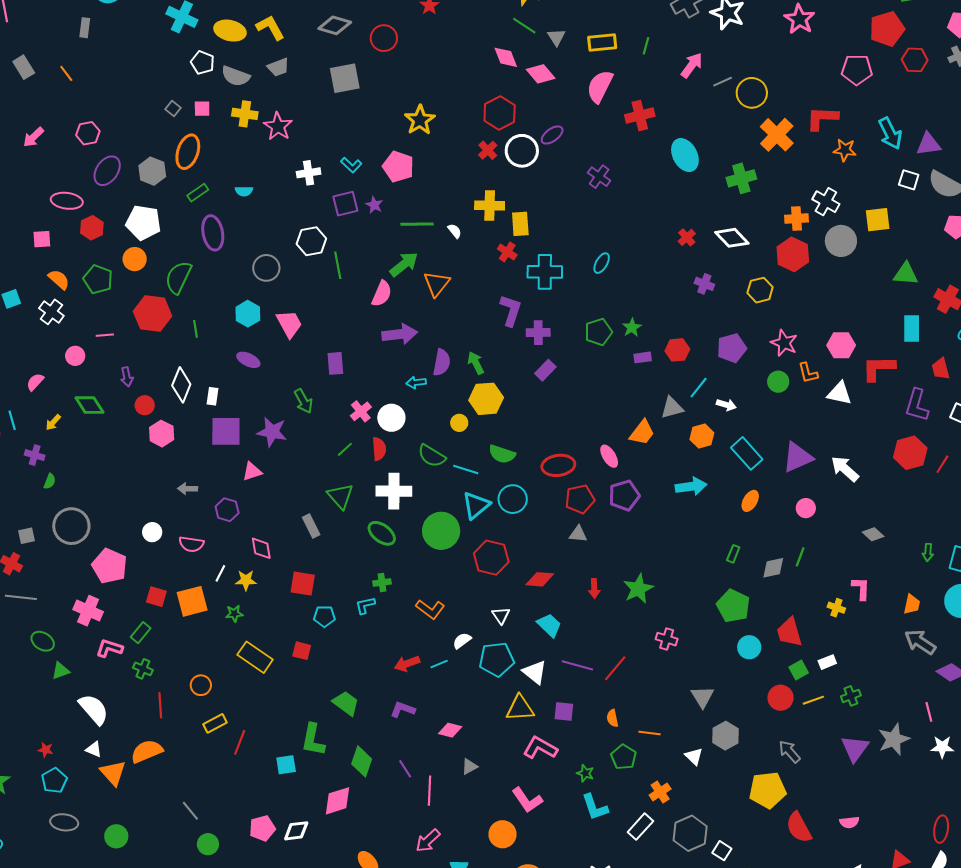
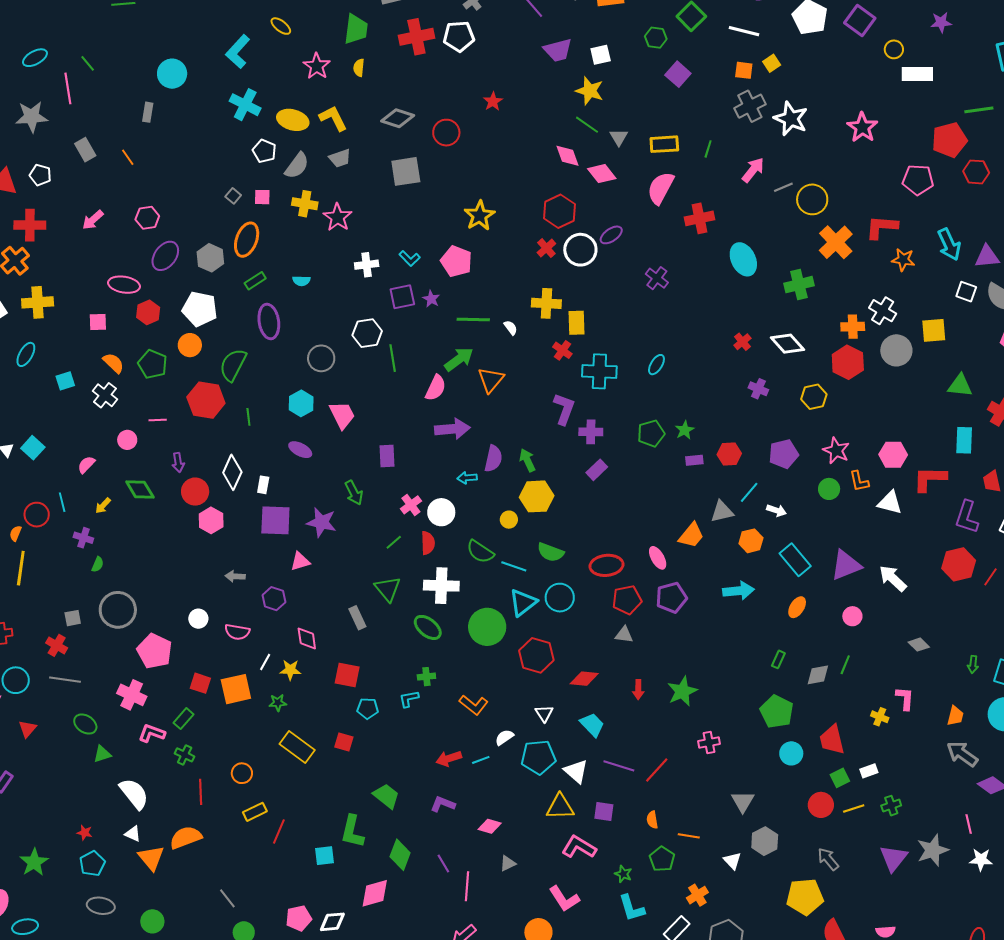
gray semicircle: (236, 76) -> (297, 166), turned -76
red circle: (145, 405) -> (195, 492), size x1.4
pink cross: (667, 639) -> (709, 742), turned -30

